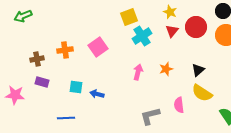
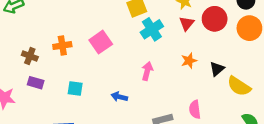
brown cross: (37, 59) -> (30, 56), turned 32
orange star: (166, 69) -> (189, 61), moved
yellow semicircle: (202, 93) -> (239, 86), moved
blue arrow: (97, 94) -> (119, 97), moved

